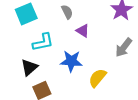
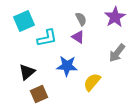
gray semicircle: (67, 12) -> (81, 19), moved
cyan L-shape: (43, 42) -> (47, 38), moved

